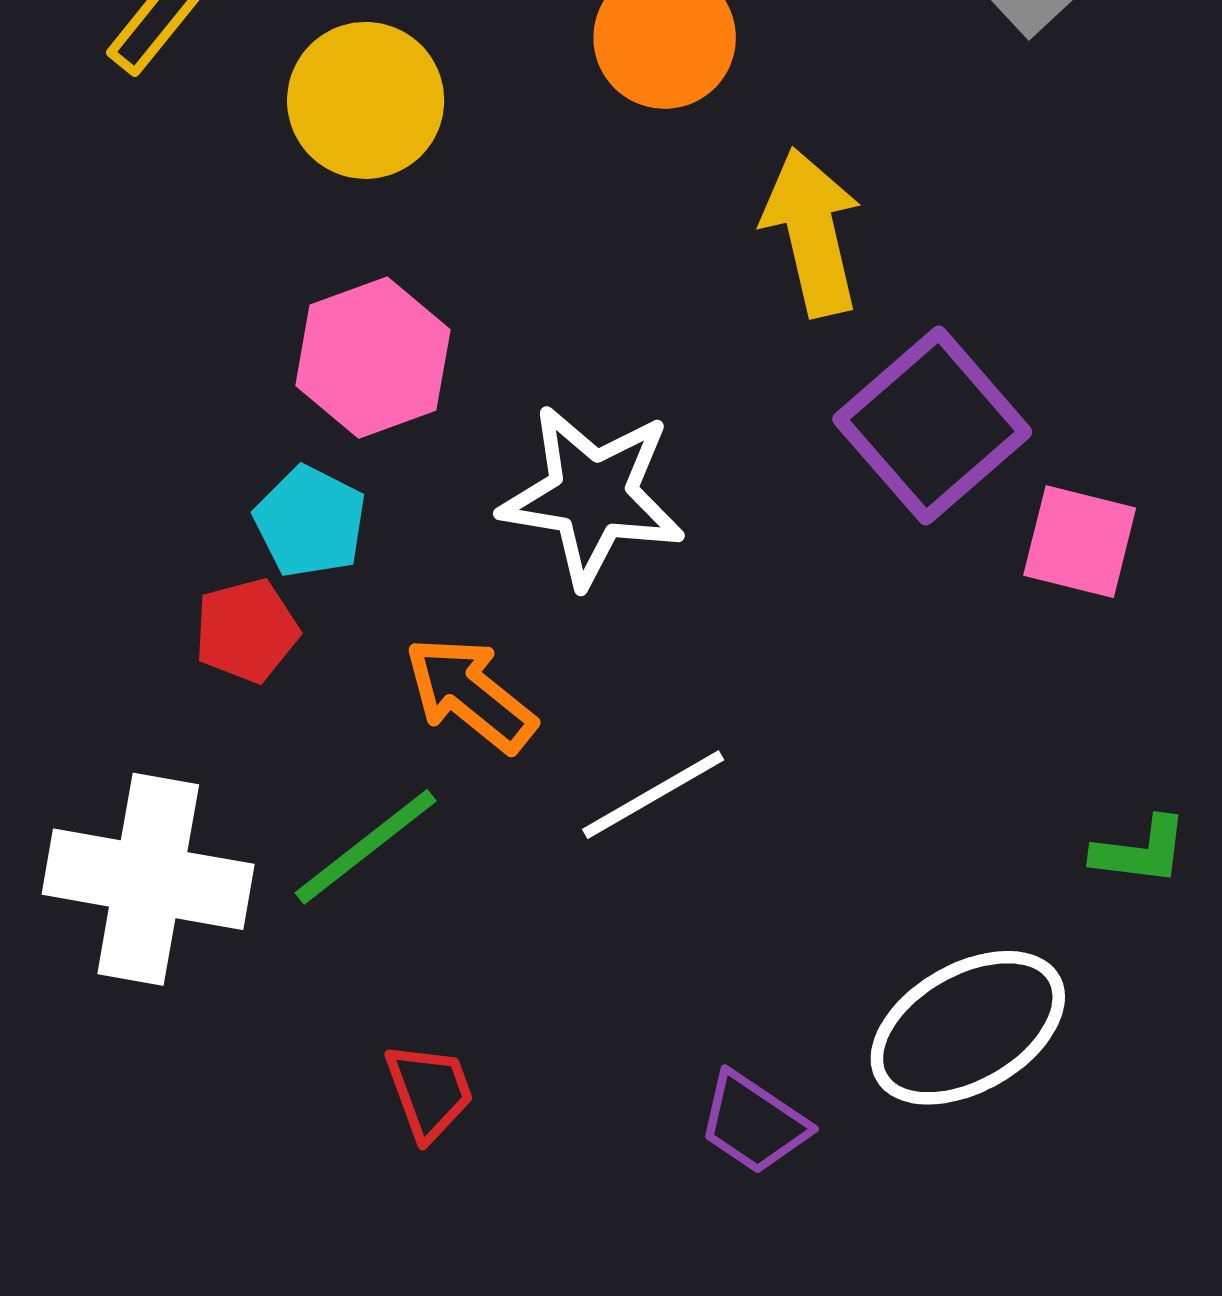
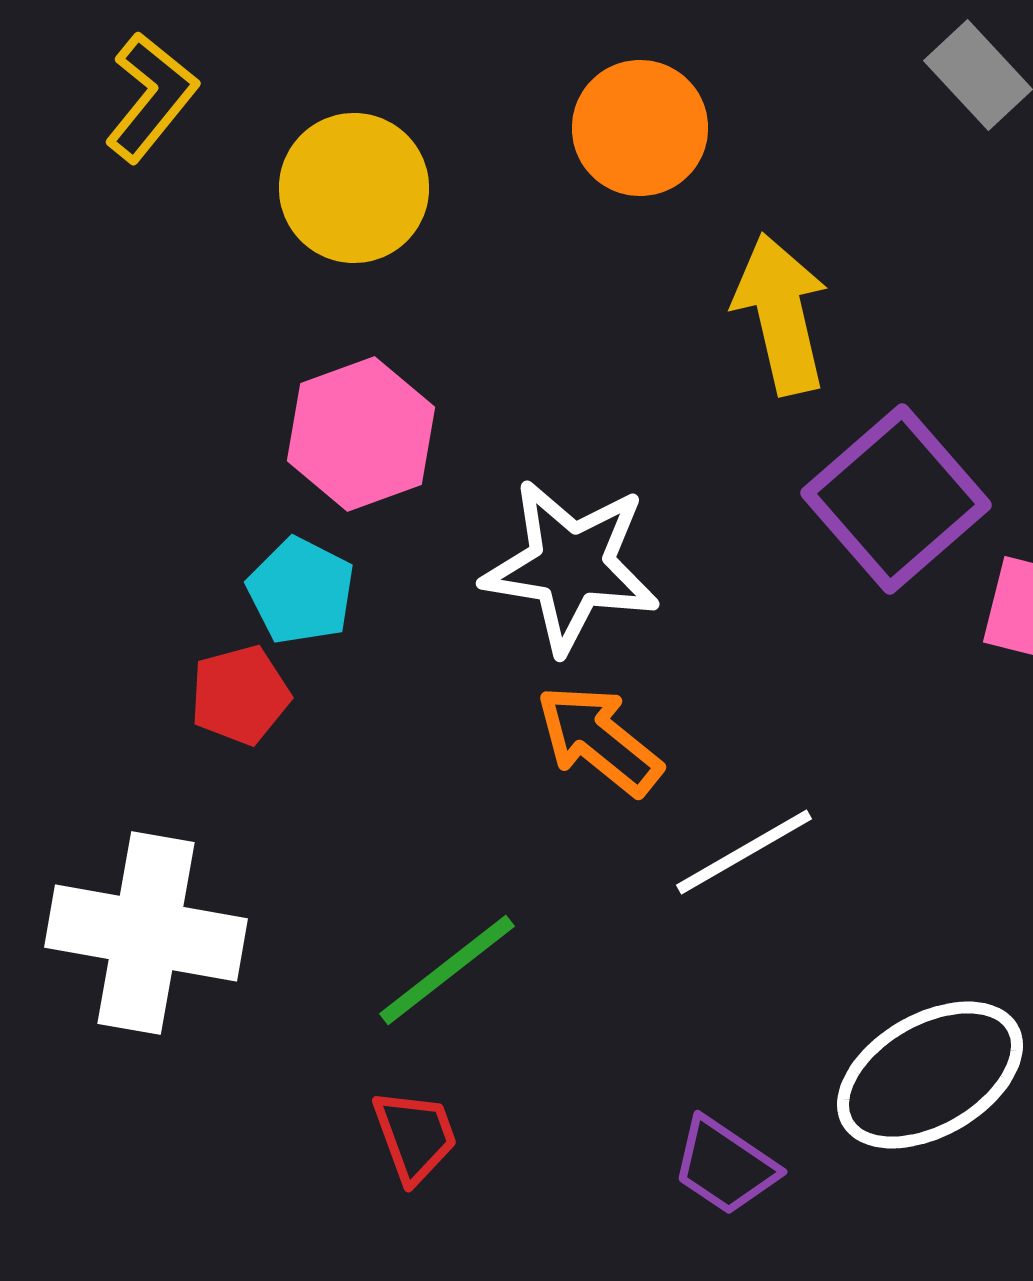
orange arrow: (470, 694) -> (599, 740), moved
white line: (653, 795) -> (744, 852), moved
green line: (366, 847) -> (447, 970), moved

